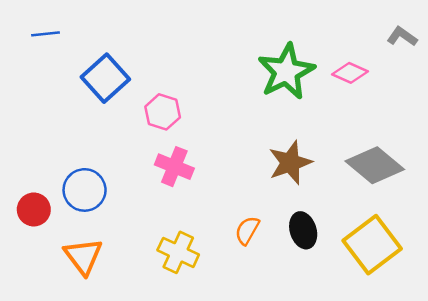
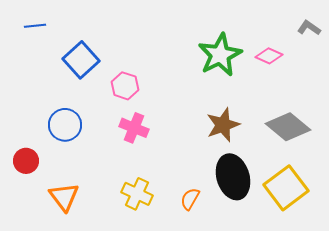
blue circle: (85, 190) -> (65, 125), moved
orange semicircle: (247, 230) -> (190, 199), moved
black ellipse: (303, 230) -> (233, 177), size x1.6

